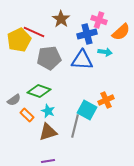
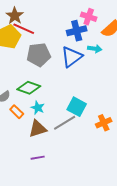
brown star: (61, 19) -> (15, 16), moved
blue triangle: (82, 60) -> (72, 57), turned -40
orange cross: (106, 100) -> (104, 123), moved
gray line: (75, 126) -> (65, 123), turned 45

